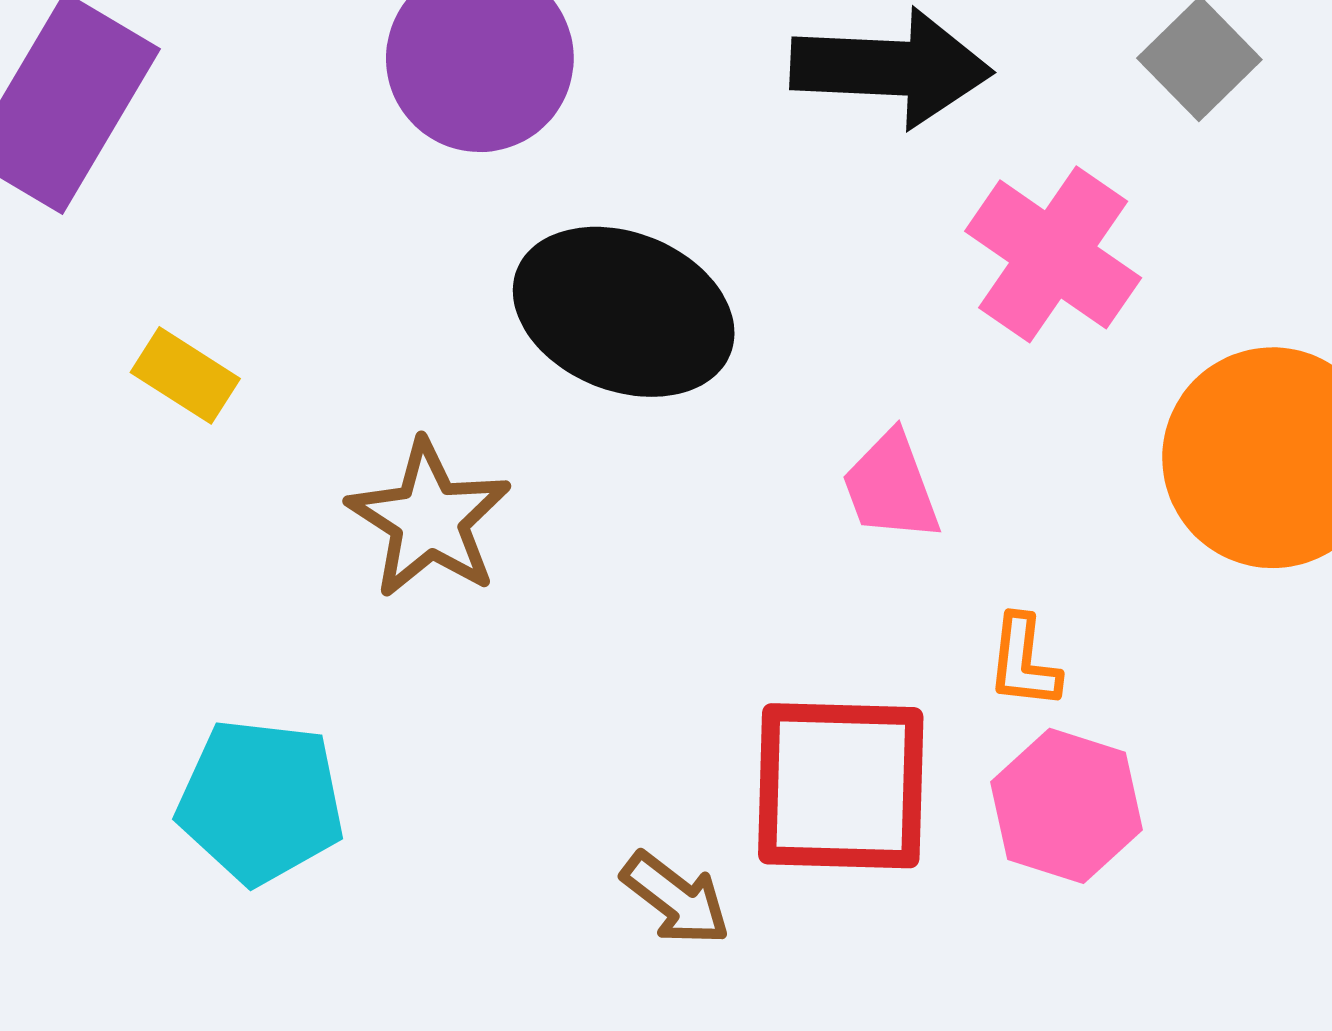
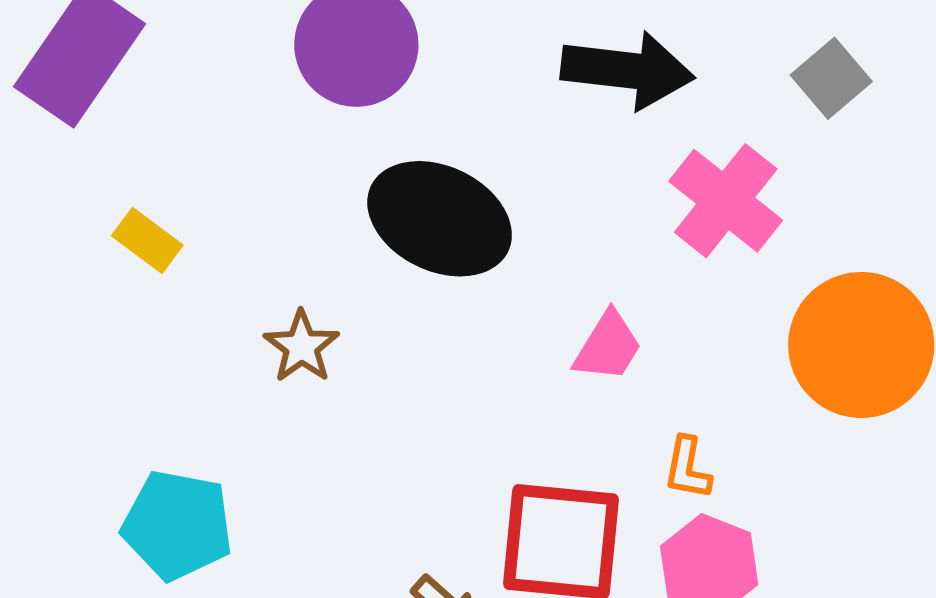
pink trapezoid: (891, 487) -> (608, 346), turned -132
brown star: (429, 519) -> (302, 347), size x0.7

